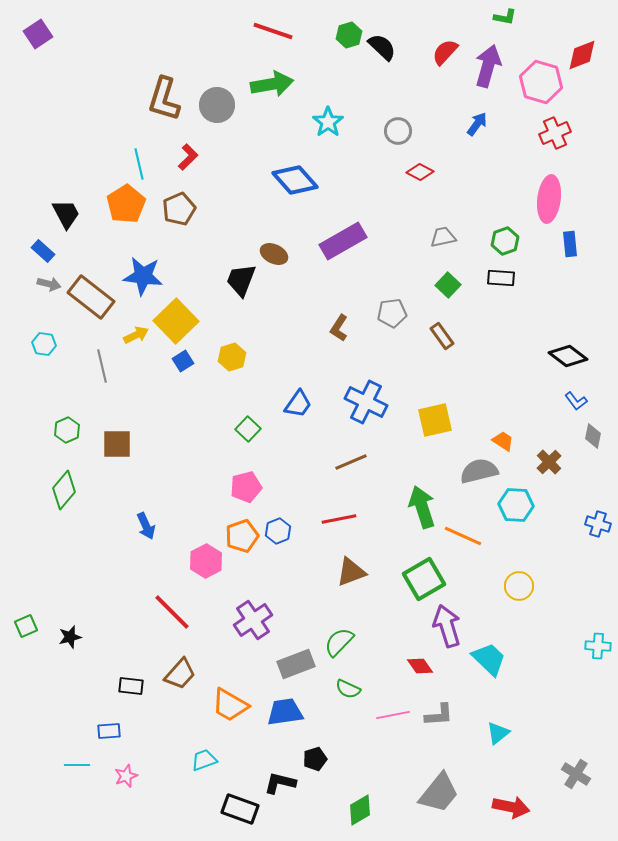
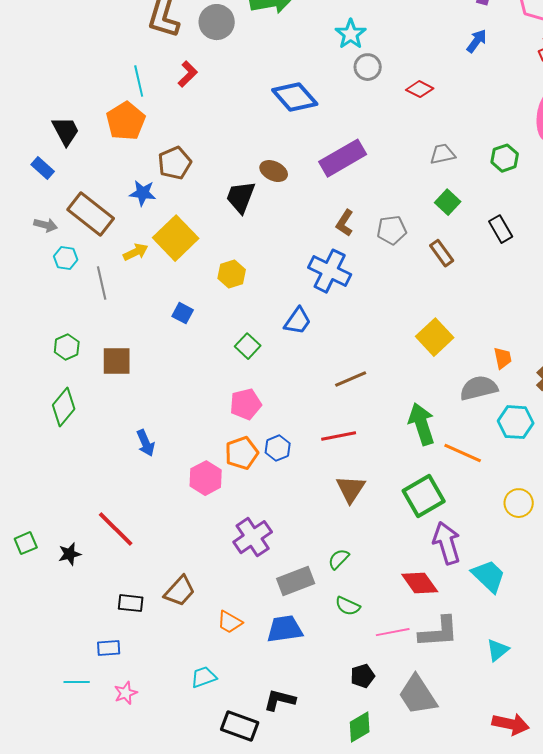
cyan star: (328, 122) -> (351, 34), moved
gray circle: (398, 131) -> (368, 67), moved
brown pentagon: (179, 209) -> (175, 163), moved
blue star: (143, 276) -> (143, 193), size x0.7
black rectangle: (501, 278) -> (501, 229), moved, turned 56
gray arrow: (49, 284) -> (46, 225), moved
brown L-shape: (339, 328) -> (345, 223), moved
cyan hexagon: (44, 344) -> (66, 258), moved
blue square: (183, 361) -> (183, 313), moved, turned -30
blue cross: (366, 402) -> (330, 271), moved
yellow square: (435, 420) -> (435, 337), turned -30
orange trapezoid: (503, 441) -> (503, 358), turned 45
brown triangle: (351, 572) -> (351, 489), turned -36
red line: (172, 612) -> (116, 529), moved
green semicircle: (339, 642) -> (339, 559), size x0.7
red diamond: (420, 666) -> (420, 583), size x1.4
orange trapezoid: (230, 705) -> (230, 622), size x0.7
gray L-shape: (439, 715) -> (439, 632), size x1.4
black pentagon: (315, 759) -> (363, 676), moved
gray trapezoid: (439, 793) -> (418, 695), moved, turned 108

